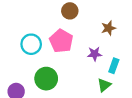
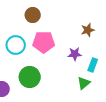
brown circle: (70, 11) -> (33, 15), moved
pink pentagon: (61, 41) -> (44, 42), turned -30

